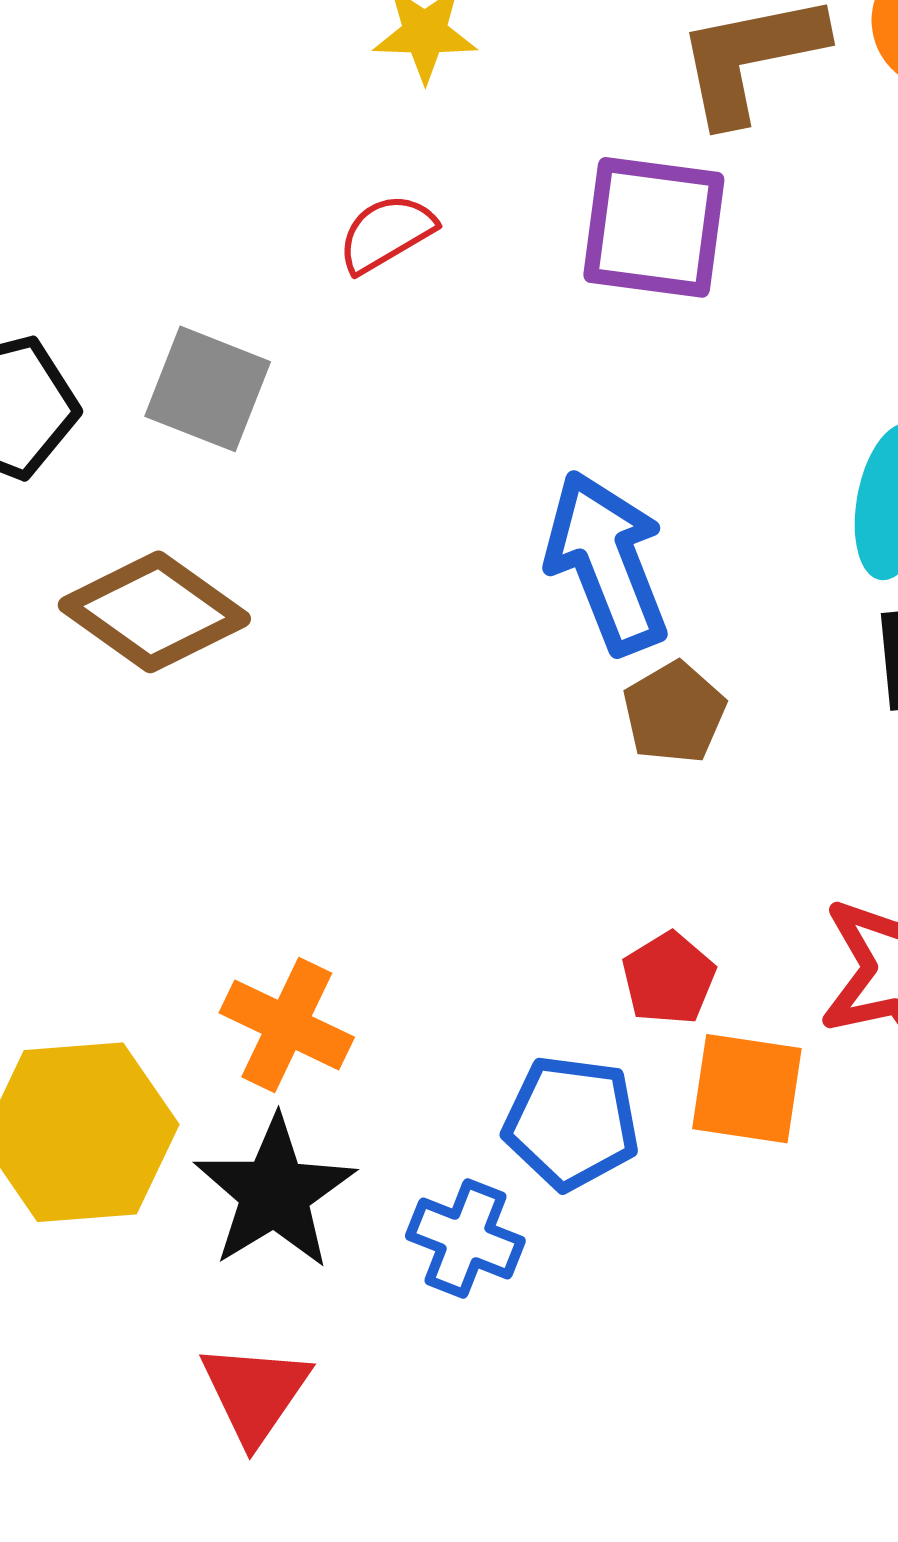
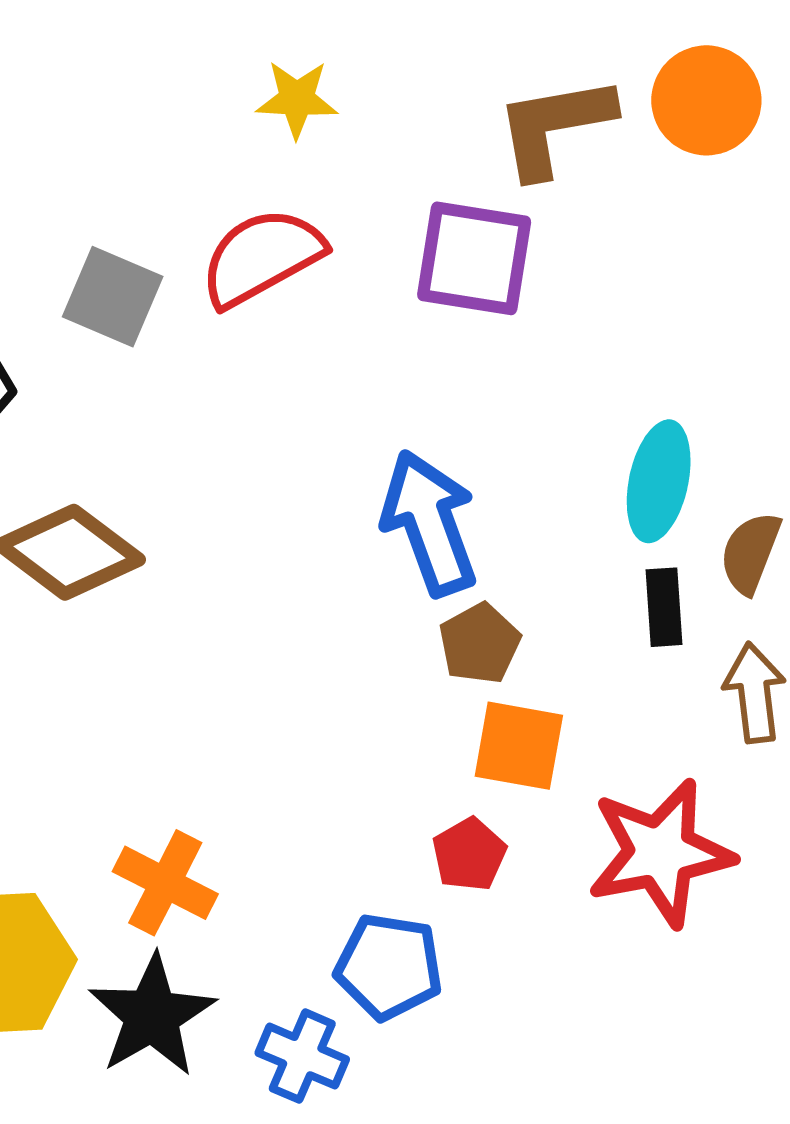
red semicircle: (386, 233) -> (262, 257), size x1.6
gray square: (208, 389) -> (113, 297), moved
orange square: (747, 1089) -> (519, 746), moved

